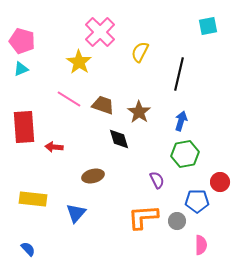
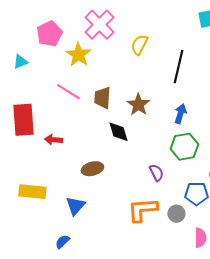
pink pentagon: (22, 41) -> (49, 34), moved, turned 30
brown trapezoid: (103, 105) -> (102, 98), turned -105
blue semicircle: (28, 249) -> (62, 242), moved, turned -91

